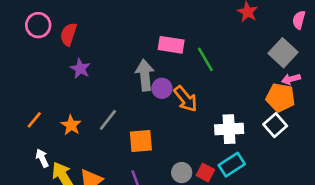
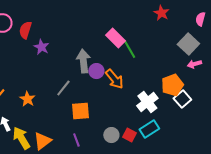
pink rectangle: (171, 45) -> (115, 38), moved, turned 36
purple star: (80, 69) -> (41, 47), moved
orange pentagon: (280, 98) -> (172, 85), moved, turned -30
gray line: (108, 120) -> (63, 88), moved
white cross: (229, 129) -> (147, 102), turned -35

